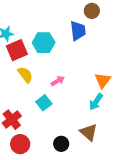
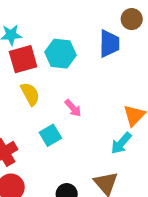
pink arrow: (58, 81) -> (73, 108), turned 72

